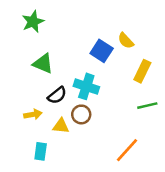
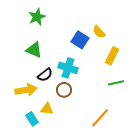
green star: (33, 22) -> (37, 17), moved
yellow arrow: (33, 114) -> (26, 90), size x1.5
yellow triangle: (61, 126) -> (47, 109), moved
cyan rectangle: (41, 151) -> (32, 119), turned -40

